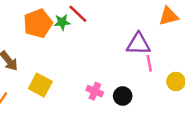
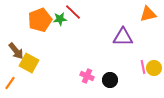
pink line: (149, 63) -> (143, 67), moved
yellow square: (40, 85) -> (29, 63), moved

